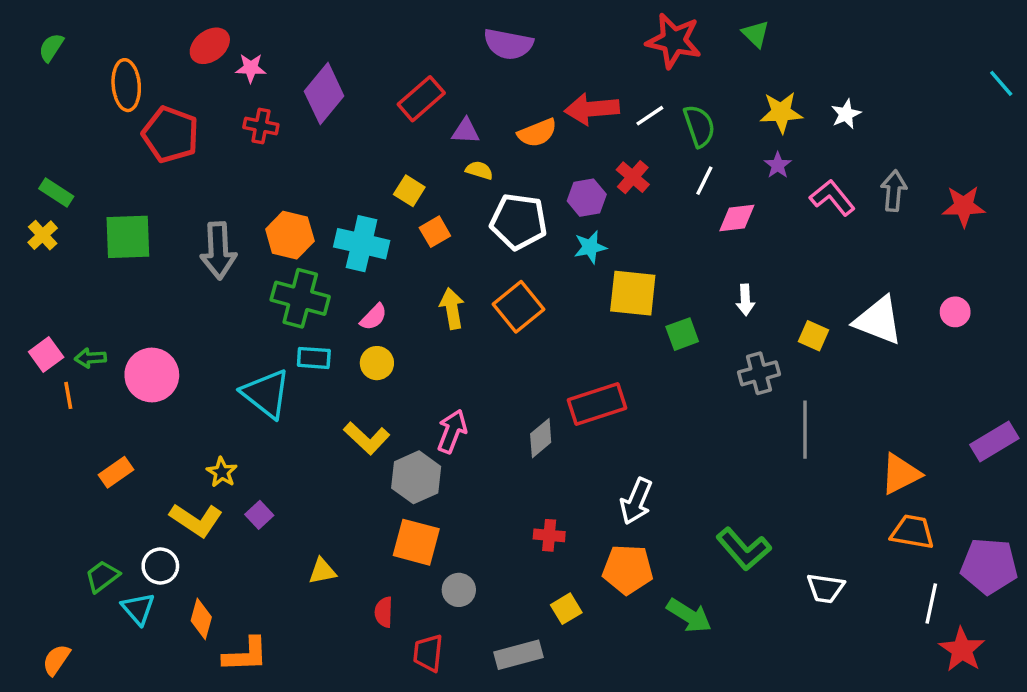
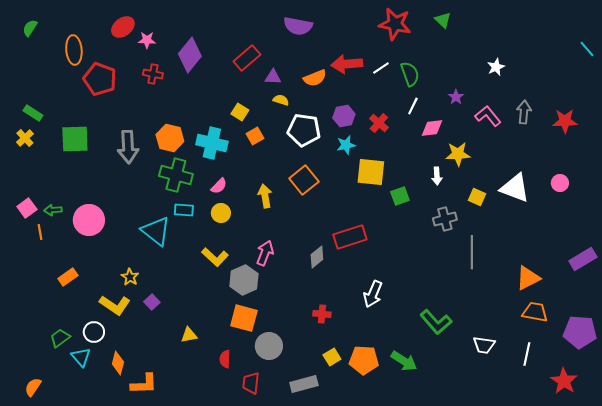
yellow star: (781, 112) -> (458, 154), moved
red cross: (633, 177) -> (379, 123), moved
yellow arrow: (452, 308) -> (265, 196), moved
orange pentagon: (628, 569) -> (364, 360), moved
gray circle: (459, 590) -> (269, 346), size x1.4
white line: (931, 604) -> (527, 354), moved

